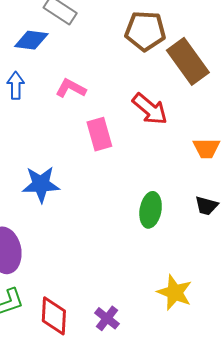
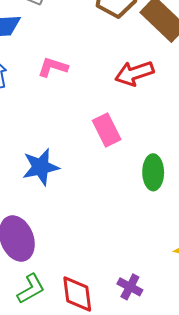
red arrow: (150, 109) -> (134, 73), turned 132
pink rectangle: (99, 134) -> (107, 130), moved

